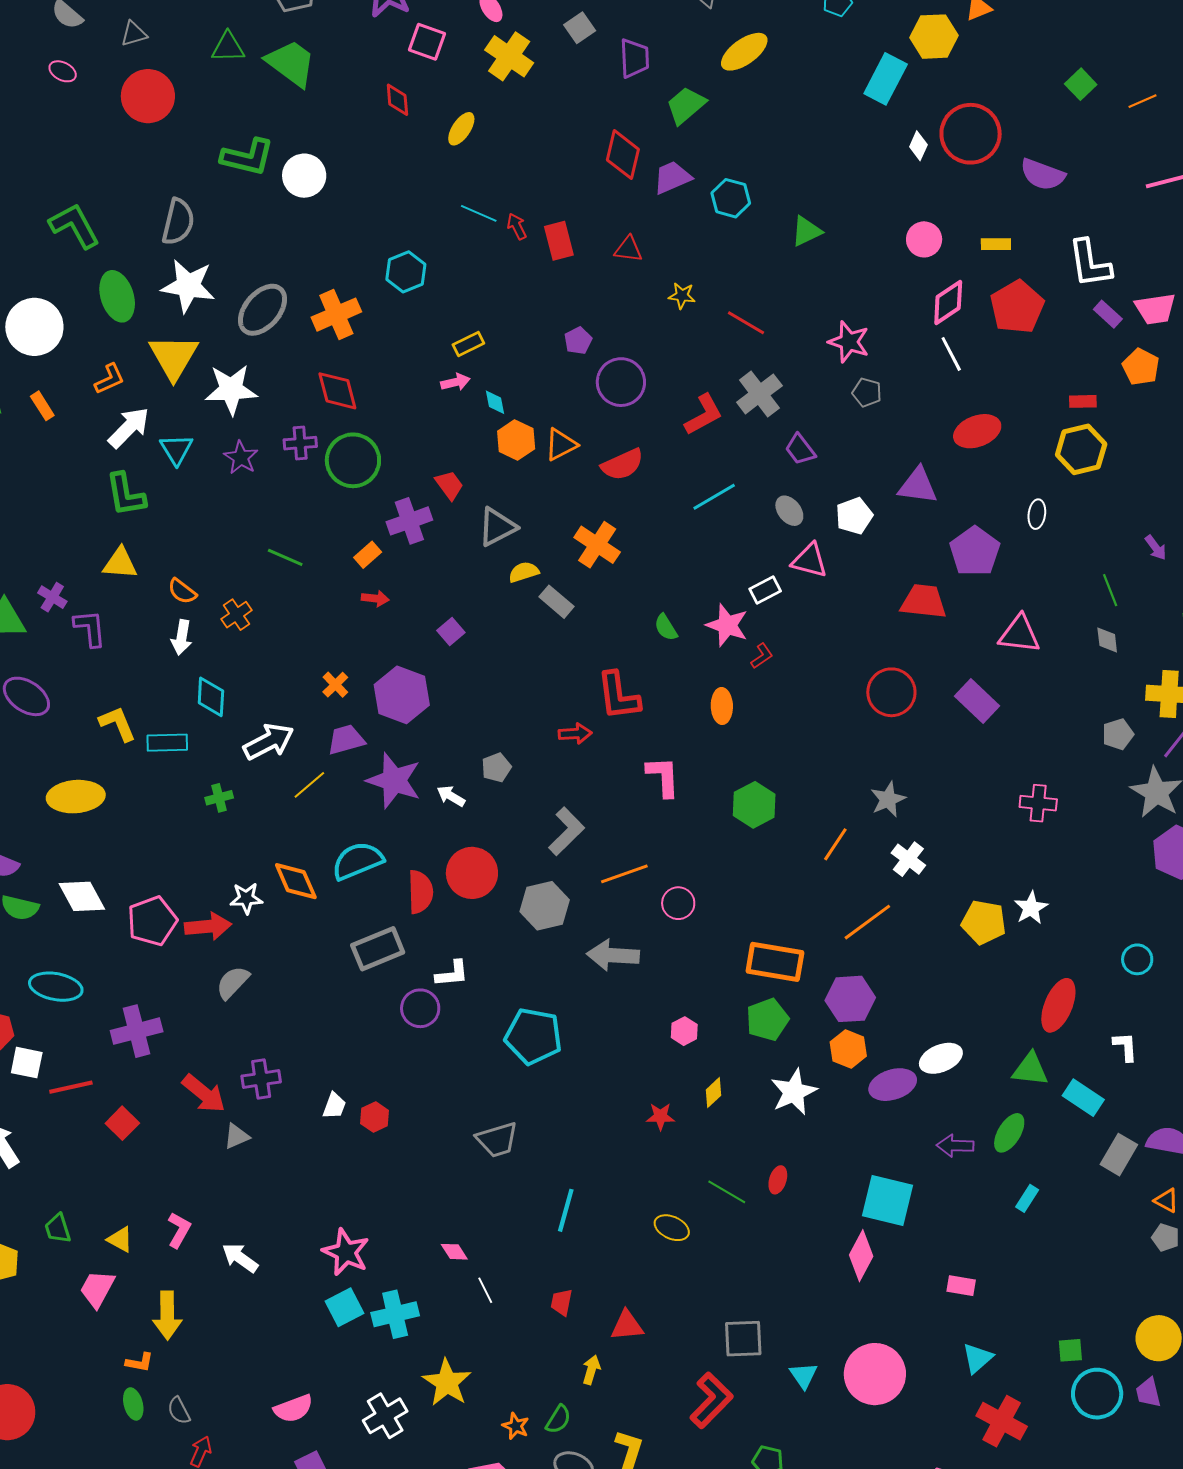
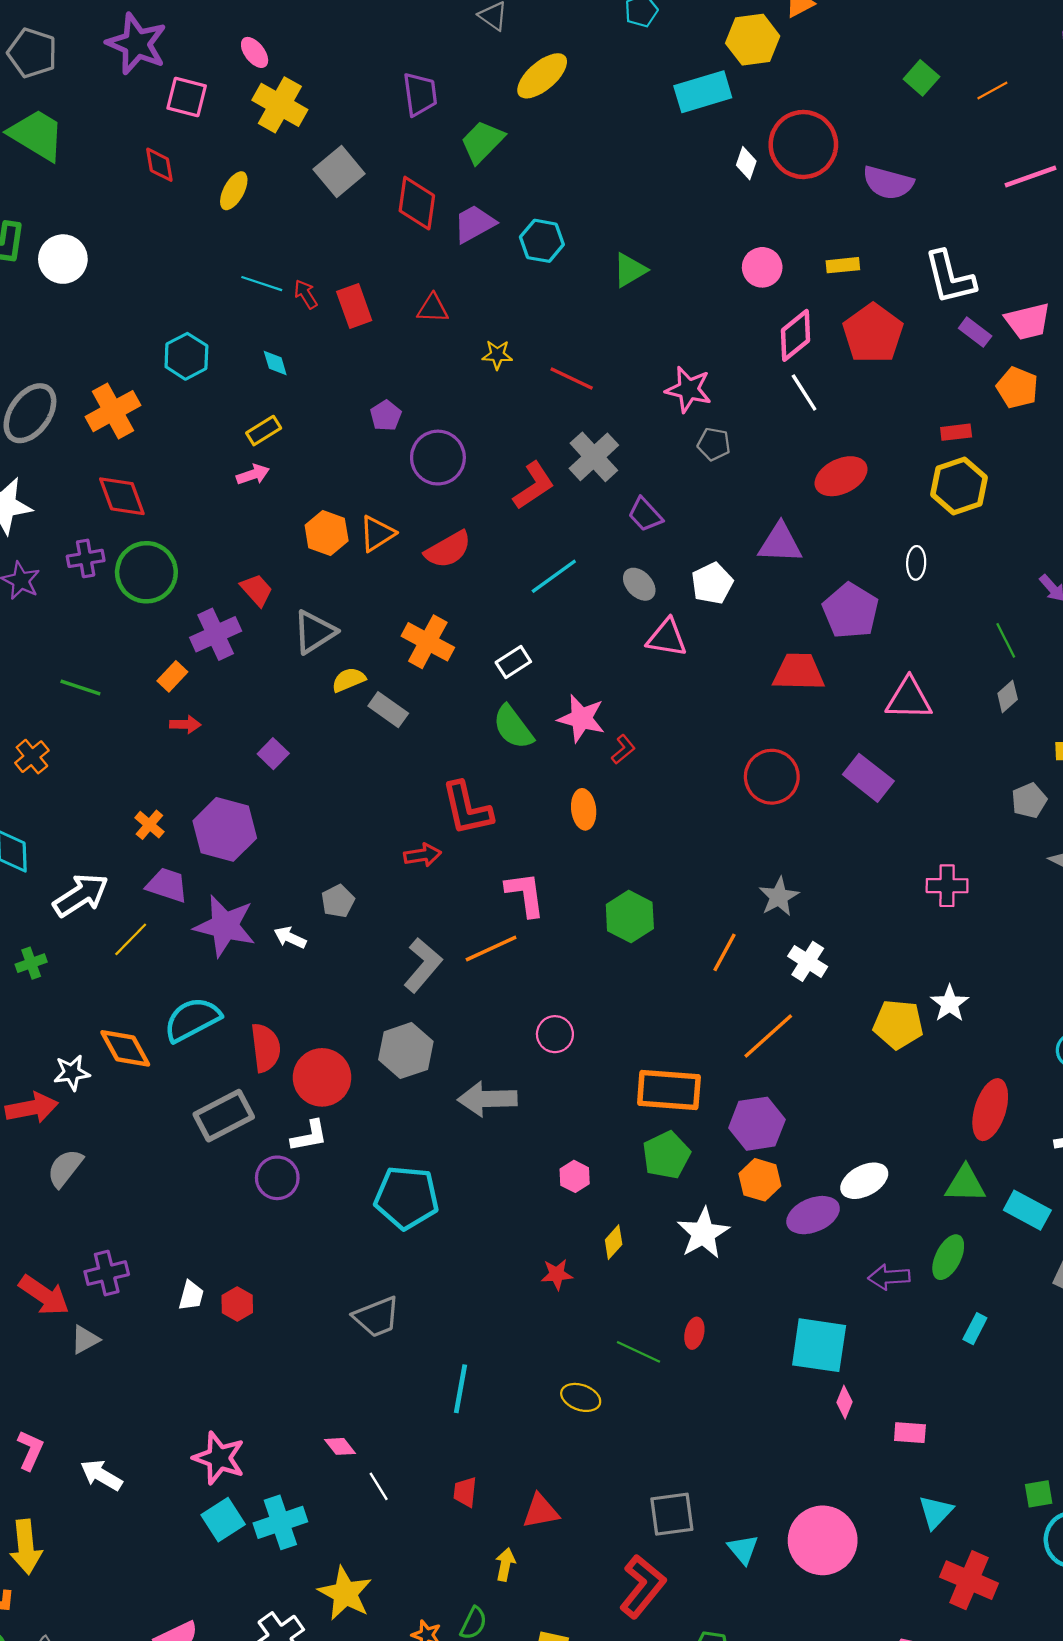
gray square: (580, 28) -> (339, 171), moved, size x1.4
cyan rectangle: (886, 79) -> (703, 92), turned 51
cyan diamond: (495, 402) -> (275, 363), moved
white rectangle: (765, 590) -> (513, 662), moved
green semicircle: (666, 627) -> (513, 727), size x1.5
gray diamond: (1107, 640) -> (1008, 696), turned 60
purple trapezoid: (346, 740) -> (167, 885), turned 39
red circle: (472, 873) -> (322, 1077), moved
orange line: (624, 874) -> (491, 948), moved
pink diamond: (861, 1256) -> (844, 1402), moved, size x0.6

